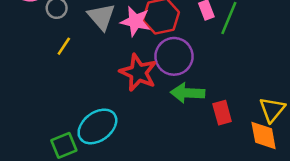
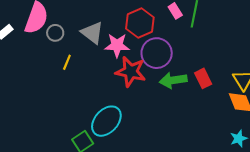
pink star: (135, 21) -> (117, 45), moved
red rectangle: (222, 113) -> (203, 78), moved

